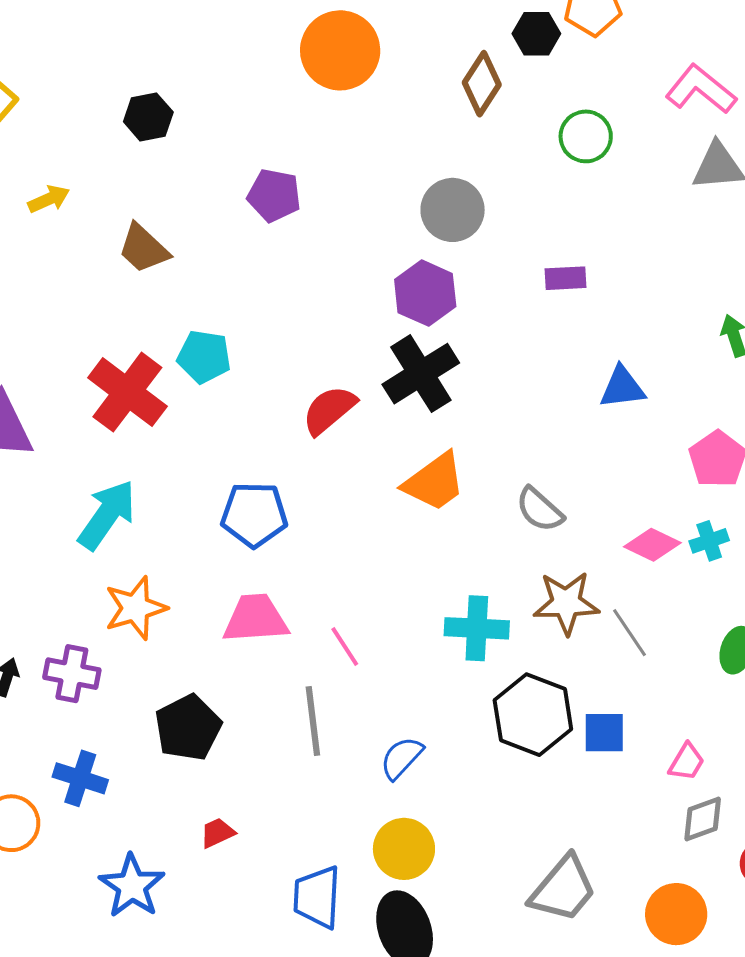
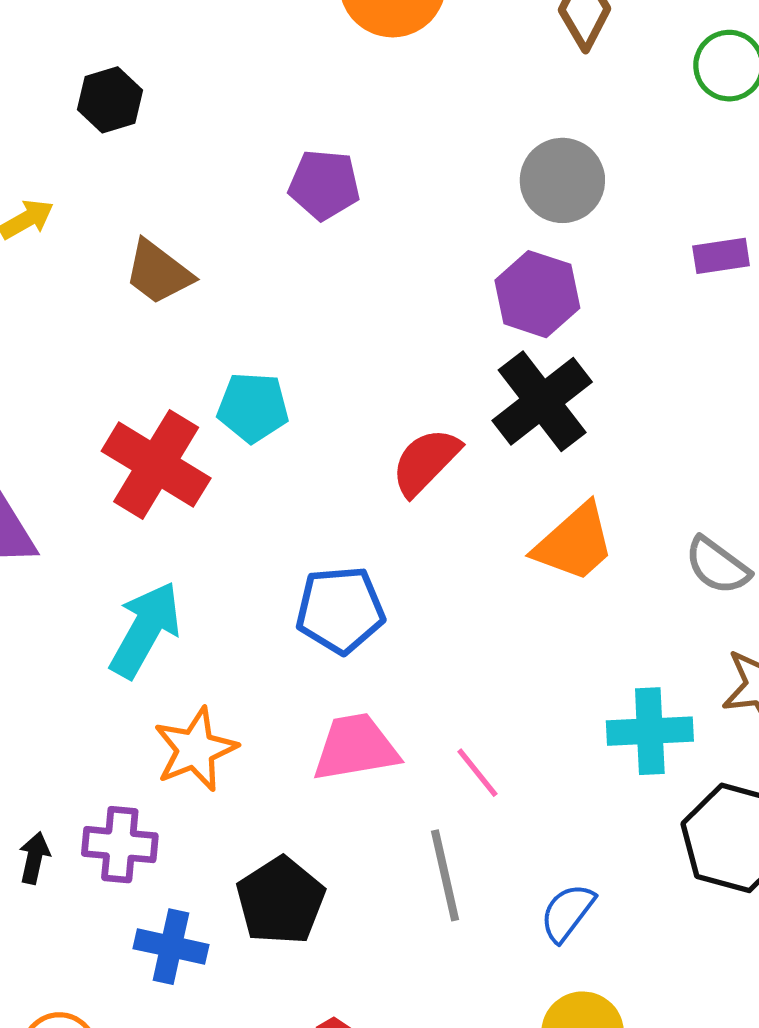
black hexagon: (148, 117) -> (110, 100), moved
blue cross: (80, 778) -> (171, 947), moved

